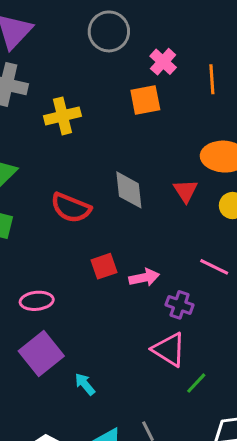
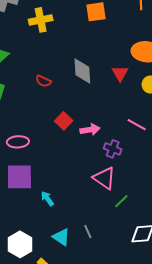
red semicircle: (71, 208) -> (43, 81), size x0.6
red square: (104, 266) -> (64, 121), turned -30
purple square: (41, 354) -> (19, 177), turned 36

